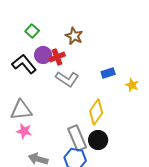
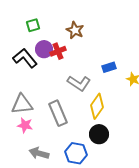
green square: (32, 31) -> (33, 25), turned 32
gray L-shape: (67, 79) -> (79, 83), moved
gray rectangle: (77, 138) -> (58, 113), moved

